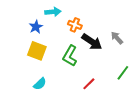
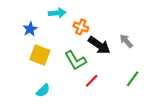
blue star: (36, 27) -> (30, 29), moved
green L-shape: (70, 56) -> (75, 60), turned -60
red line: (89, 84) -> (92, 81), moved

